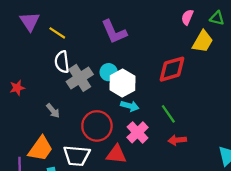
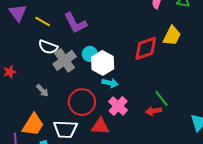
purple L-shape: (114, 32) -> (75, 23), moved
yellow trapezoid: (203, 41) -> (172, 36), moved
white semicircle: (62, 62) -> (48, 47), turned -60
green line: (168, 114) -> (161, 98), moved

